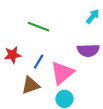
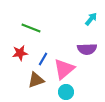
green line: (39, 27) -> (31, 28), moved

